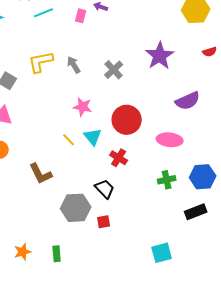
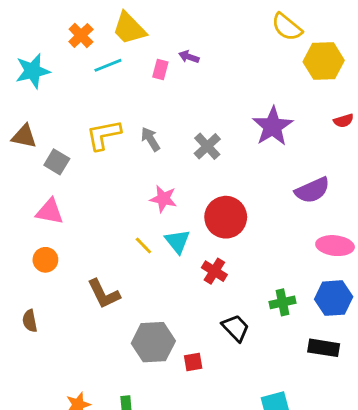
pink ellipse: (170, 140) -> (335, 246), moved
black trapezoid: (105, 189) -> (236, 328), moved
black rectangle: (196, 212) -> (324, 348), turned 30

